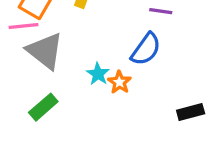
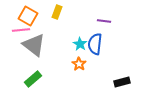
blue semicircle: (146, 49) -> (95, 44), turned 150
cyan star: (98, 74) -> (80, 44), moved

